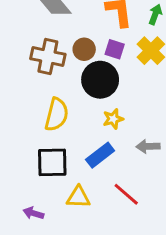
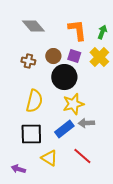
brown cross: (48, 56) -> (28, 61), size x0.6
yellow star: (113, 119) -> (73, 104), size x1.5
gray arrow: (148, 146) -> (86, 123), moved
yellow triangle: (78, 197) -> (49, 158), turned 30

